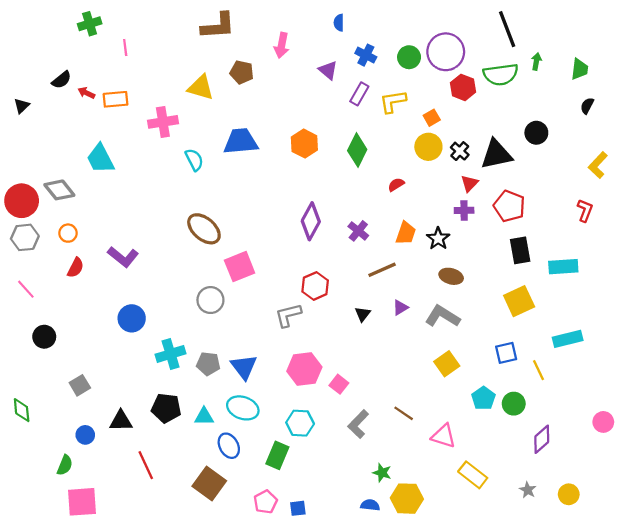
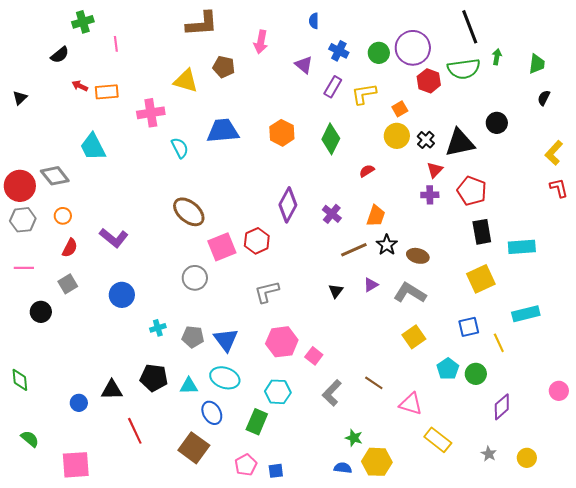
black semicircle: (62, 80) -> (60, 55), moved
red L-shape: (585, 210) -> (559, 188), moved, turned -35
black star: (438, 239) -> (387, 245), moved
red hexagon: (315, 286) -> (257, 241), moved
pink line: (26, 289) -> (24, 268), turned -48
cyan cross: (171, 354) -> (158, 328), size x0.6
gray square: (80, 385) -> (68, 284), moved
green semicircle: (65, 465) -> (30, 439), moved, turned -72

